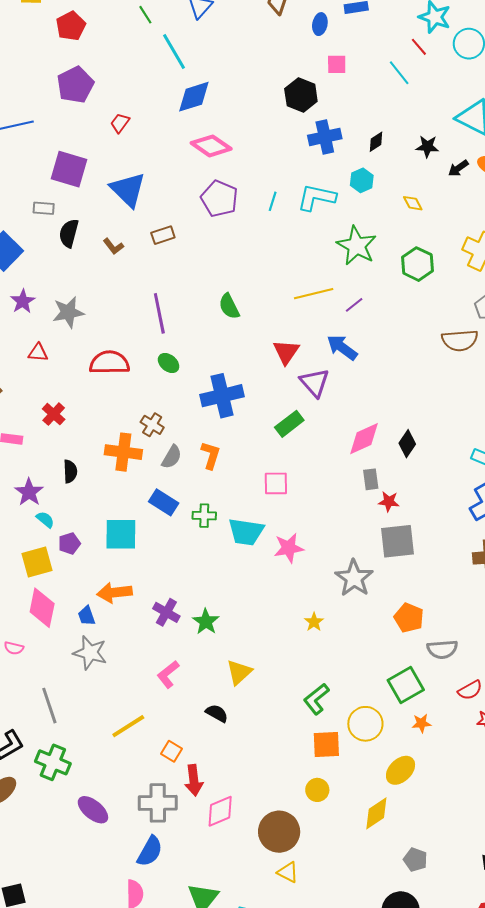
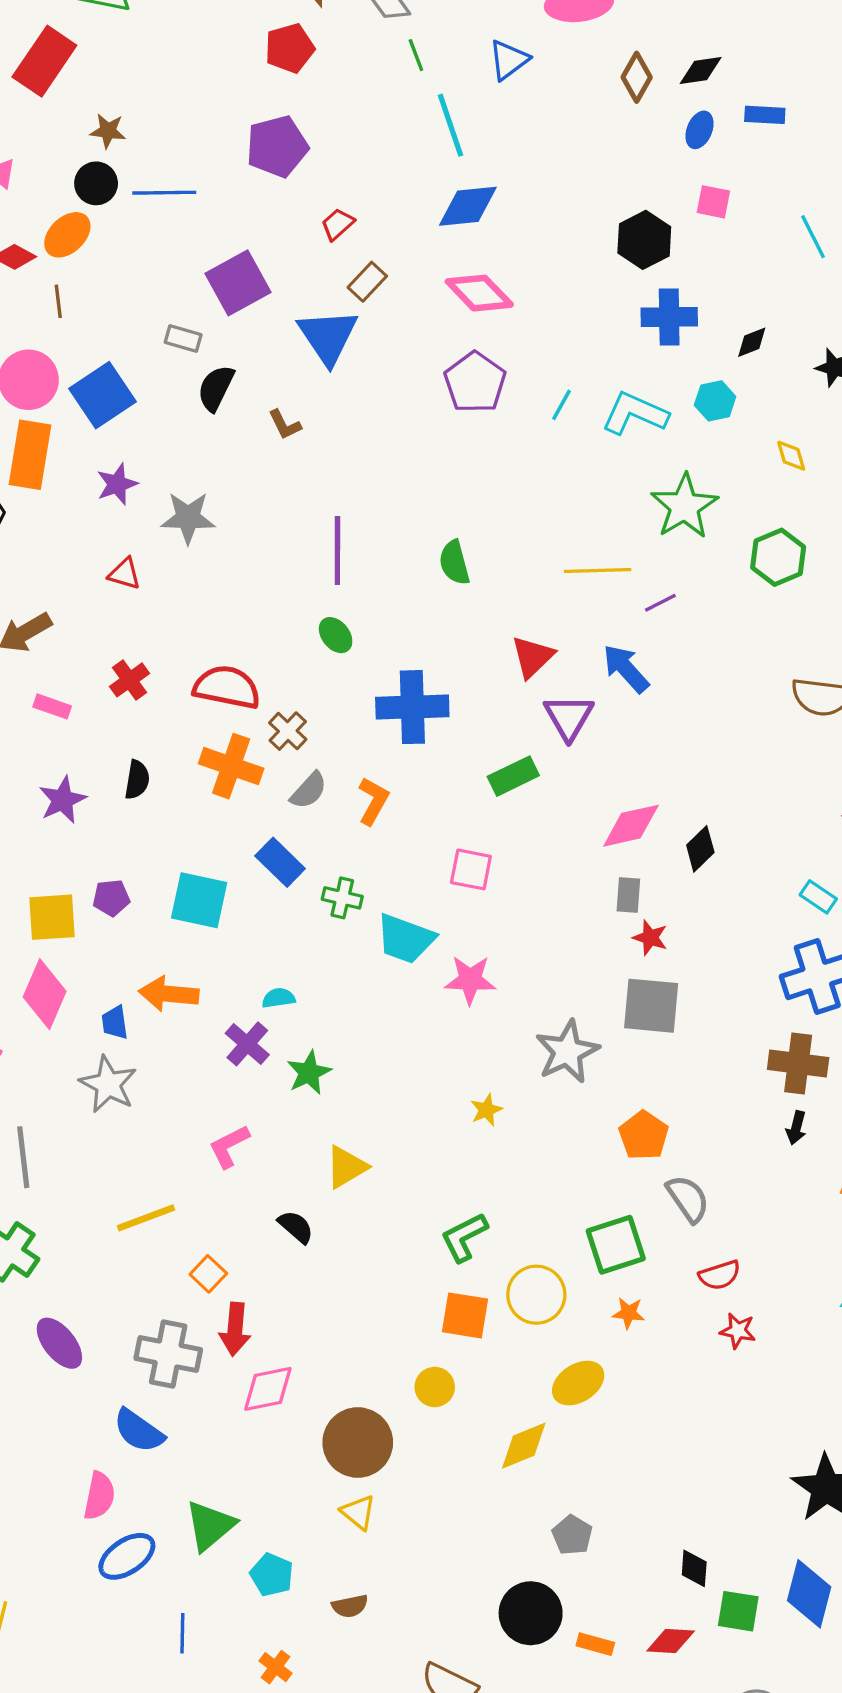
purple square: (69, 169) -> (238, 283), turned 33
brown rectangle: (163, 235) -> (367, 282), moved, turned -40
red semicircle: (109, 363) -> (227, 687), moved
cyan semicircle: (45, 520) -> (278, 998), moved, turned -60
gray semicircle: (442, 649) -> (688, 1199), turned -132
blue semicircle: (150, 851) -> (139, 1431), turned 84

